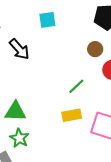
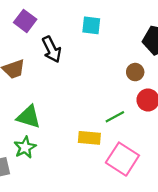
green line: (76, 86) -> (115, 117), moved

